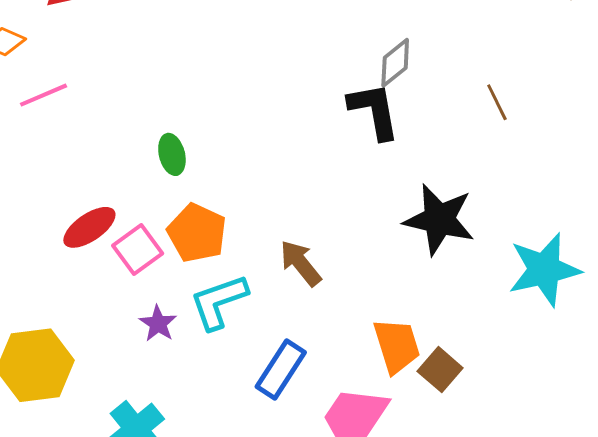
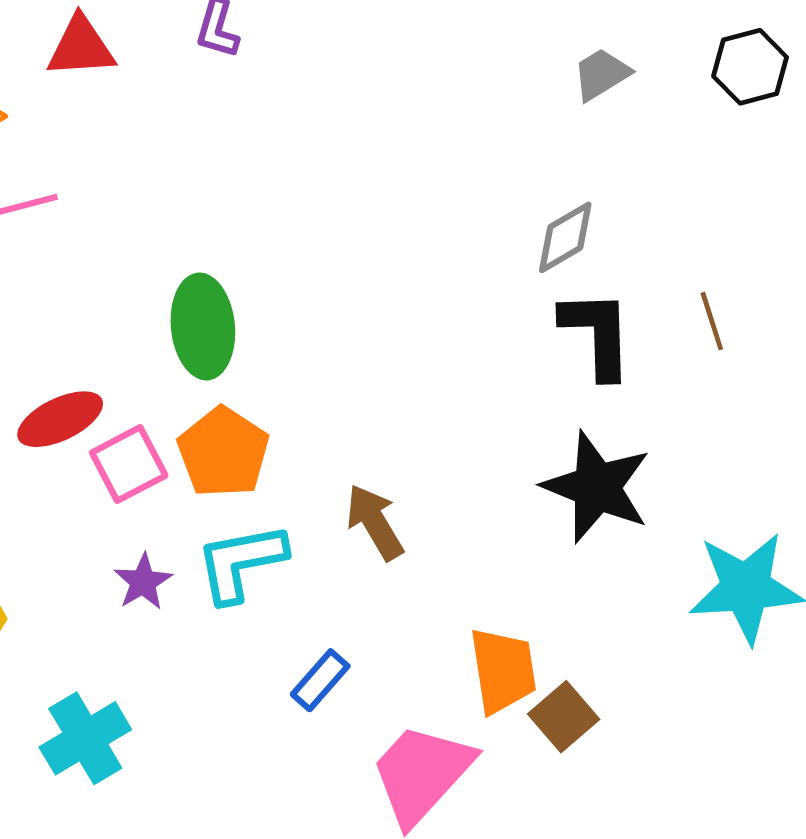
black L-shape: (374, 111) -> (597, 334), moved
green ellipse: (172, 154) -> (203, 327), size x1.6
blue rectangle: (281, 369) -> (320, 680), size x0.7

